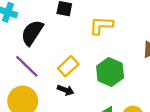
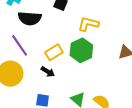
black semicircle: (32, 33) -> (30, 18), turned -130
green hexagon: (110, 72) -> (81, 50), moved

